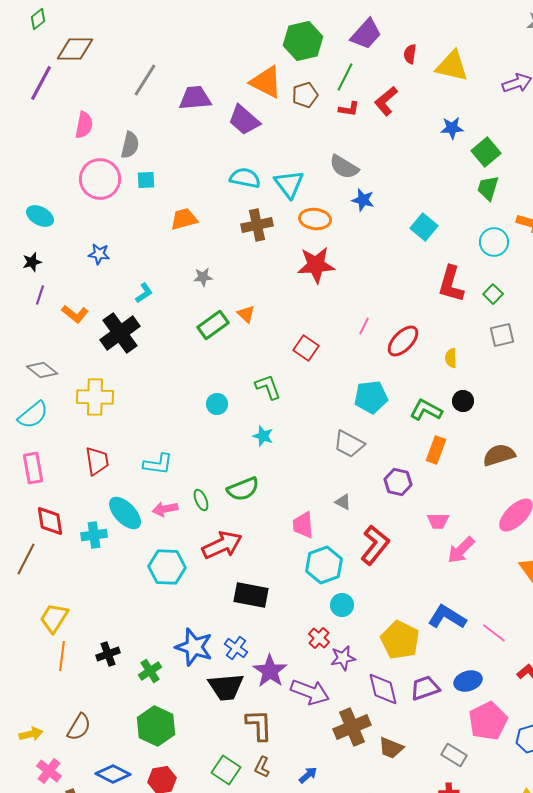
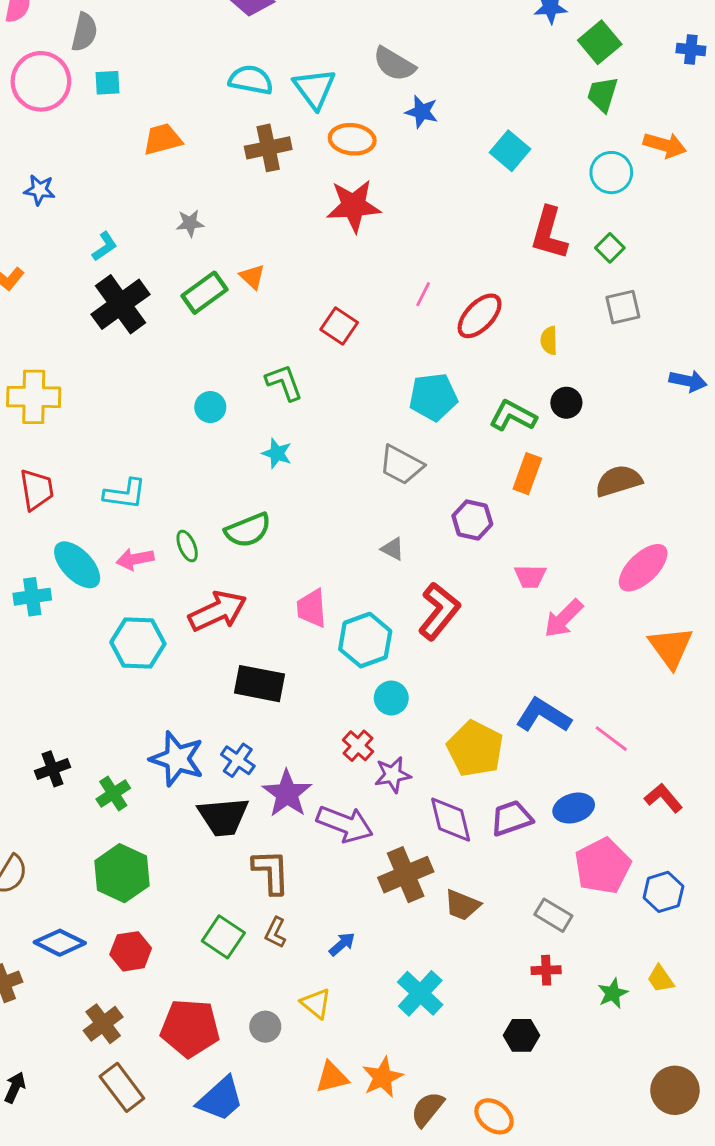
black cross: (120, 333) -> (121, 304), moved
pink trapezoid: (303, 525) -> (312, 608), moved

